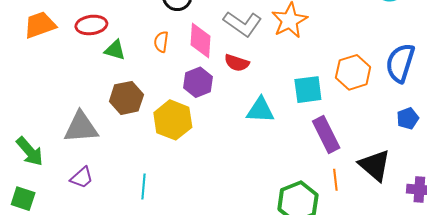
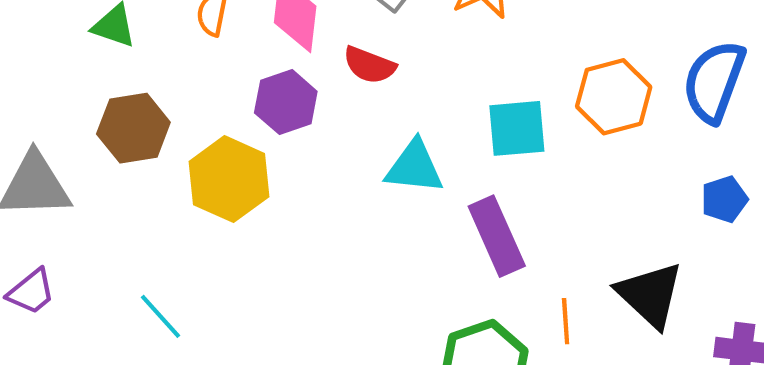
purple rectangle: (326, 135) -> (497, 236), moved
cyan line: (143, 186) -> (161, 316), turned -50

